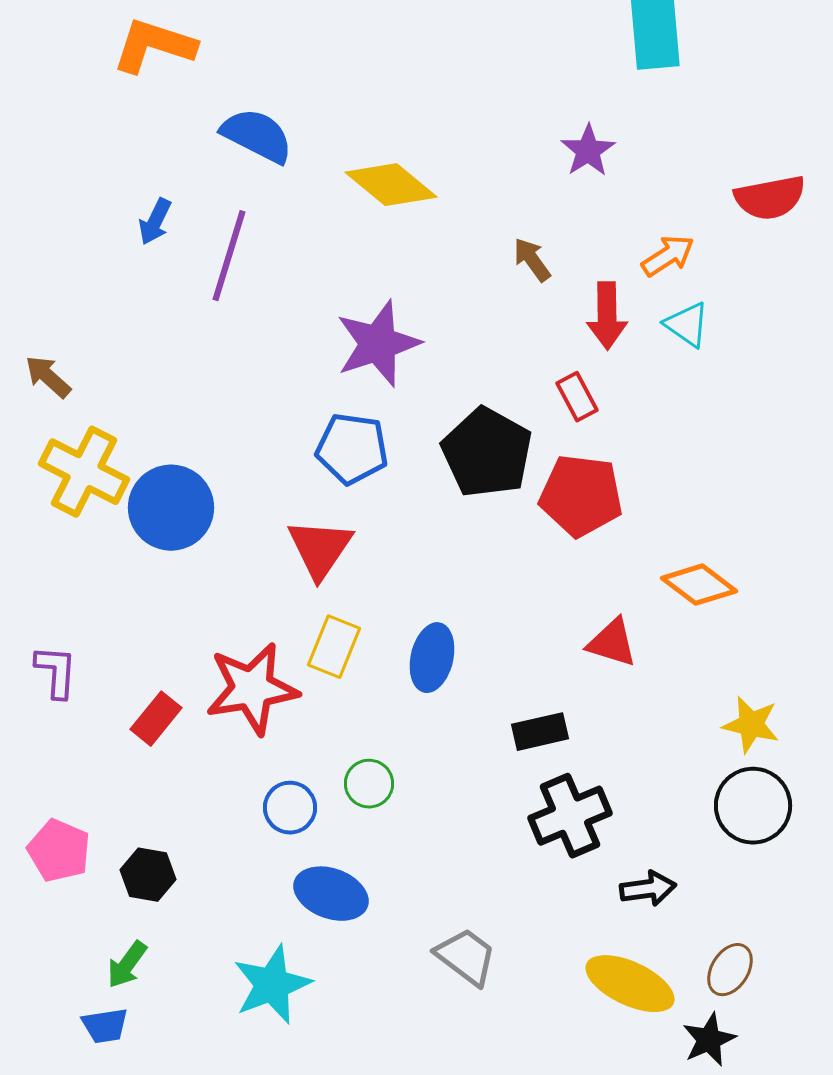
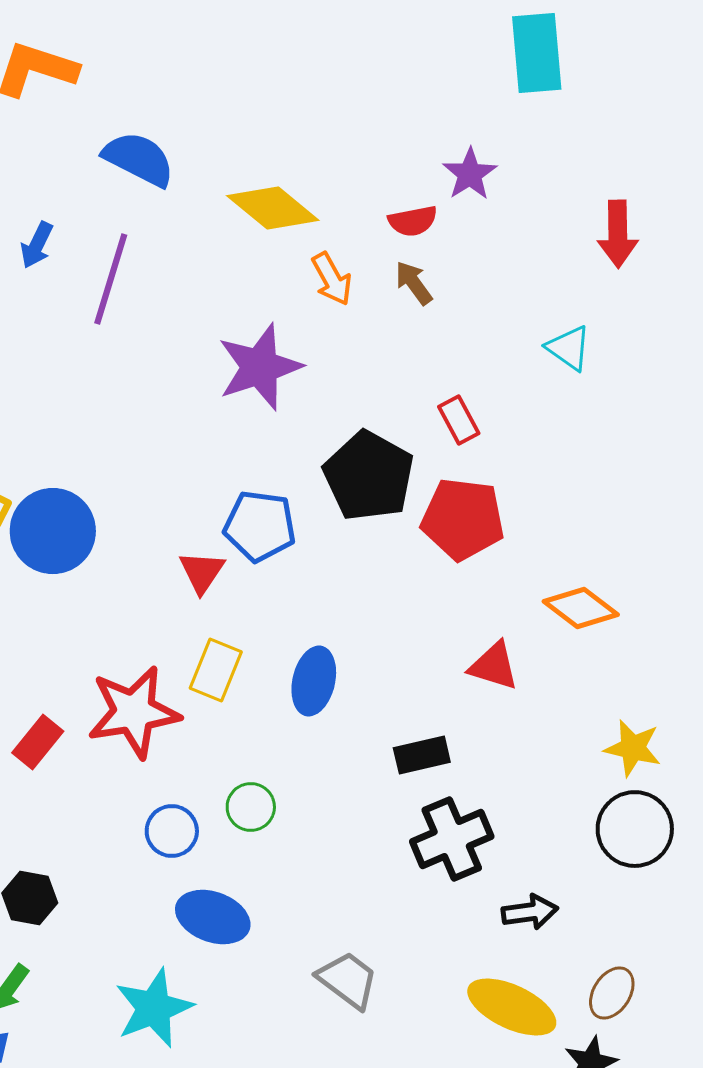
red semicircle: (770, 198) -> (413, 221), moved, size x0.7
orange arrow: (668, 256) -> (332, 279), moved, turned 94
red arrow: (607, 316) -> (618, 234), moved
blue pentagon: (352, 449) -> (260, 526), moved
red triangle: (320, 549) -> (202, 572), size x0.7

